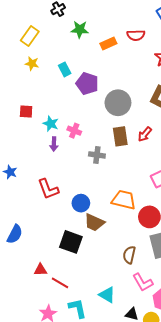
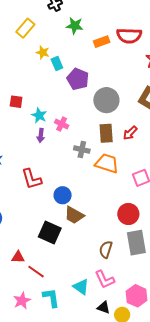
red semicircle: (136, 35) -> (129, 36), size x1.4
yellow star: (32, 64) -> (43, 52), moved
orange trapezoid: (124, 200) -> (107, 163), moved
pink L-shape: (143, 282) -> (105, 279), moved

